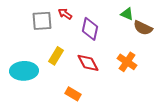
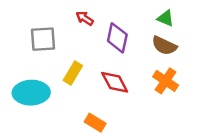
gray square: (42, 21) -> (43, 39), moved
brown semicircle: (143, 28) -> (164, 46), moved

